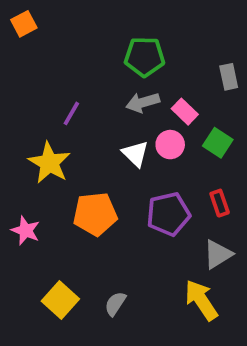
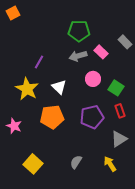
gray rectangle: (229, 77) -> (125, 42), turned -32
pink rectangle: (185, 112) -> (101, 52), moved
green square: (218, 143) -> (116, 88), moved
white triangle: (135, 154) -> (59, 87), moved
yellow arrow: (201, 300) -> (110, 164), size x0.7
gray semicircle: (115, 304) -> (76, 162), moved

